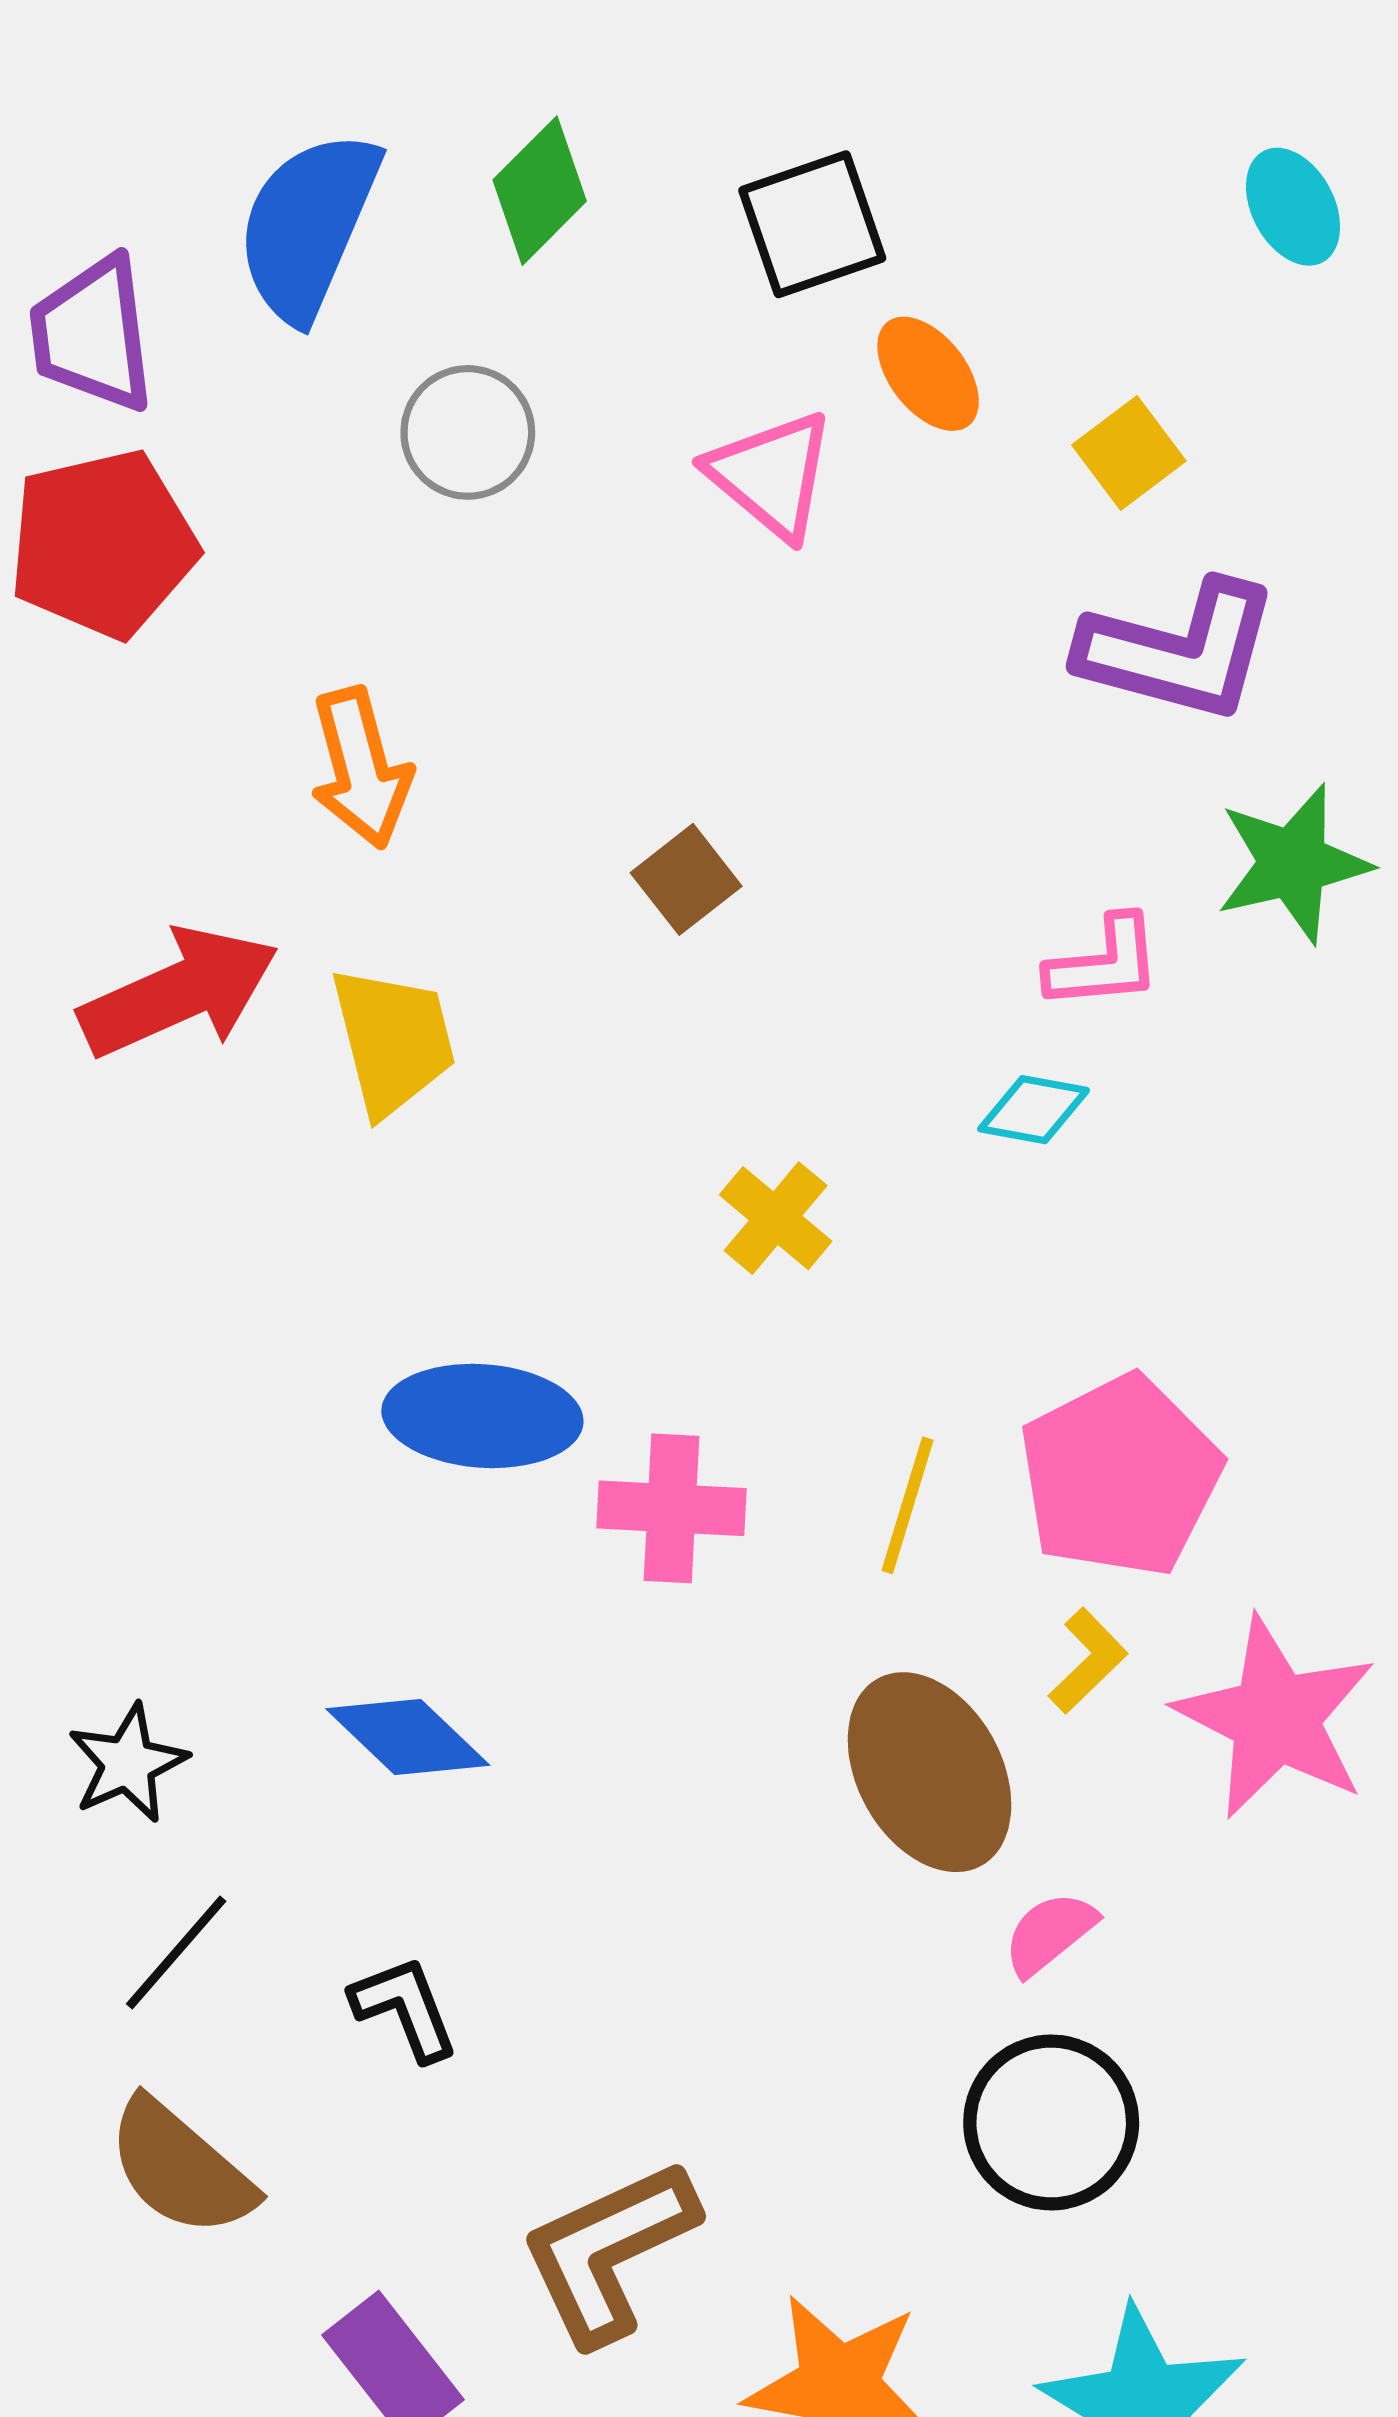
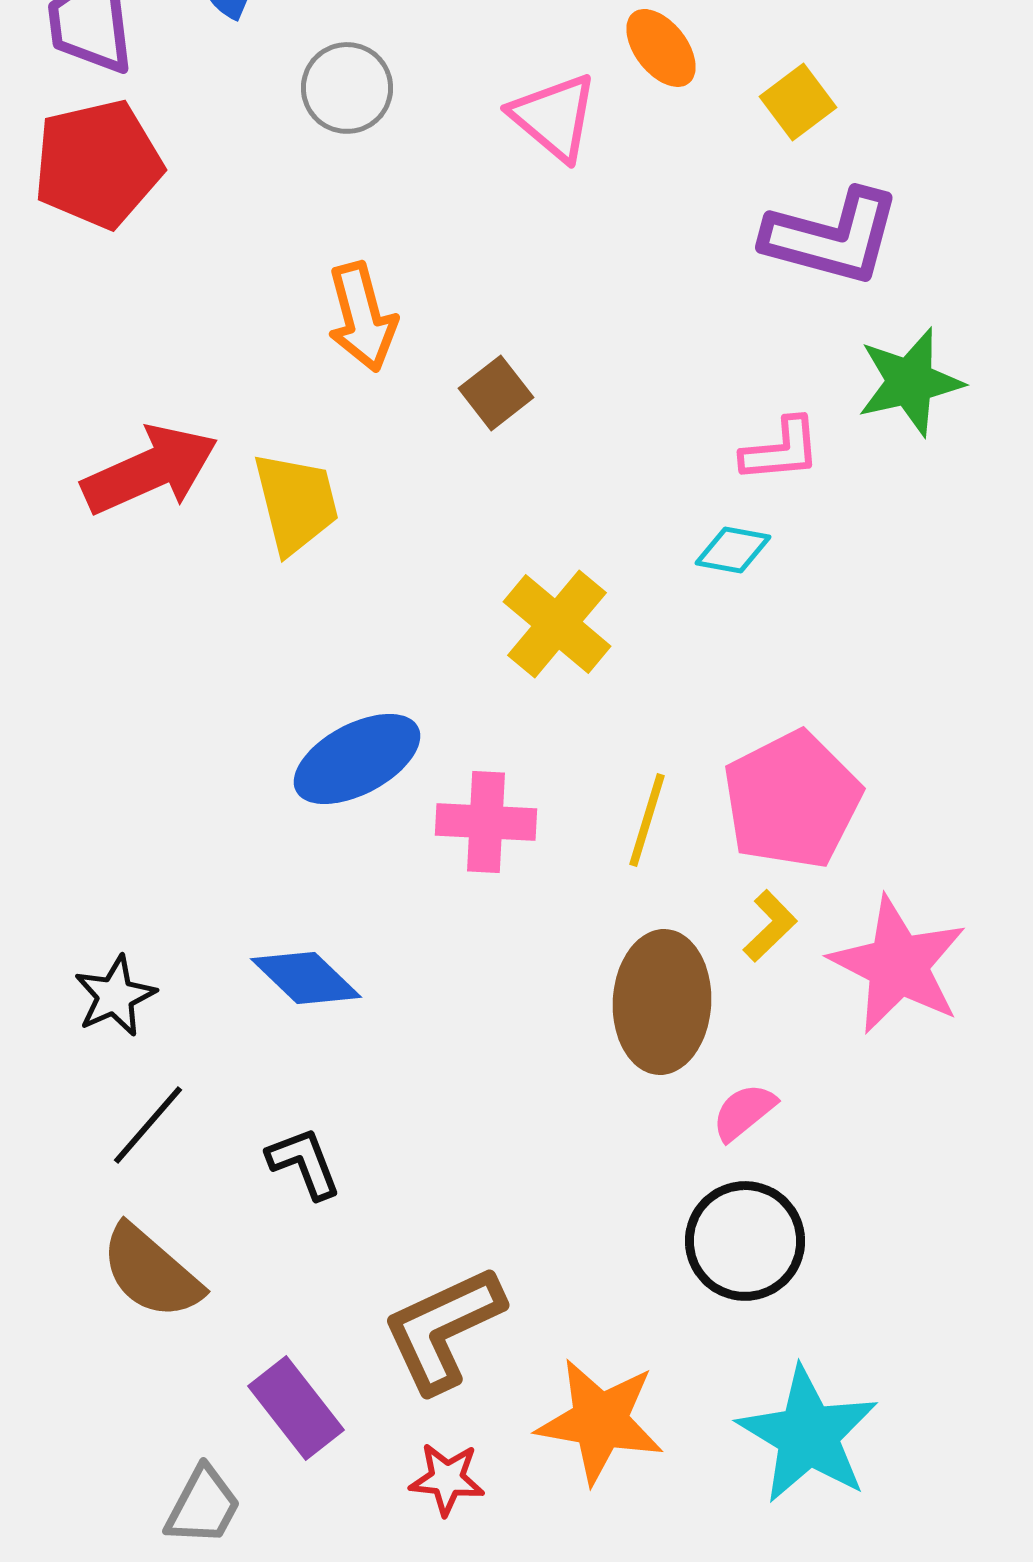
orange arrow: (361, 768) -> (362, 317), moved
yellow cross: (776, 1218) -> (557, 624), size x1.4
blue ellipse: (482, 1416) -> (357, 759), turned -32
brown ellipse: (930, 1772) -> (662, 1002), turned 32

